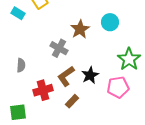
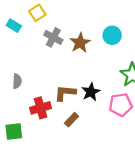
gray cross: (59, 48) -> (53, 37), moved
brown L-shape: (66, 76) -> (65, 93), turned 40

